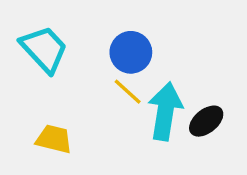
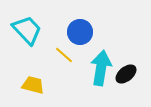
yellow line: (128, 92) -> (64, 55), moved

